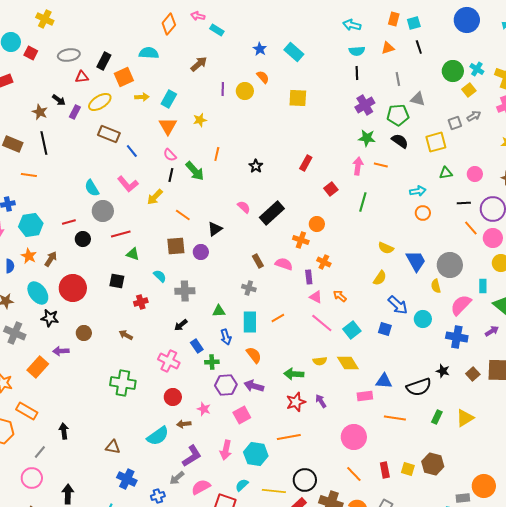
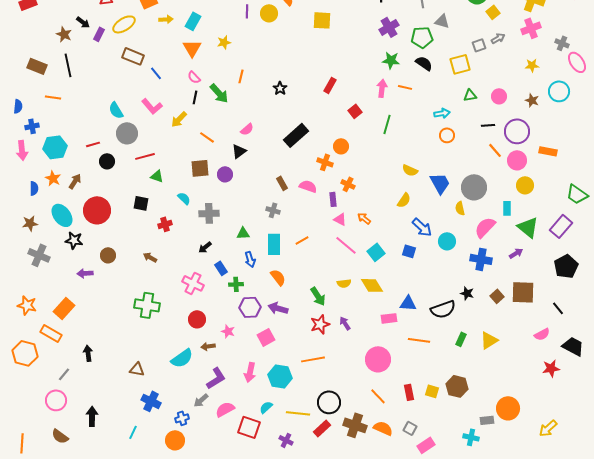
pink semicircle: (244, 207) -> (247, 129), moved, turned 96
orange rectangle: (38, 367) -> (64, 308), moved
green arrow: (294, 374) -> (318, 296), turned -126

